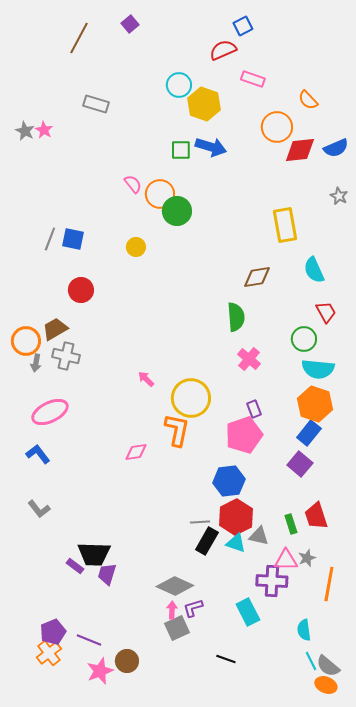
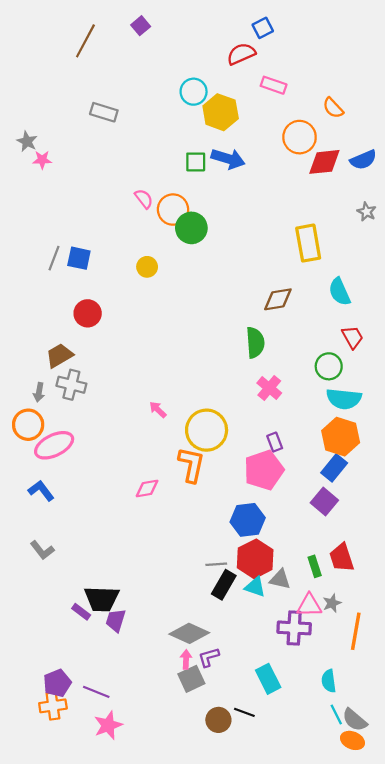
pink star: (44, 130) -> (42, 160), moved, turned -30
orange circle: (26, 341) -> (28, 425), moved
cyan rectangle: (248, 612) -> (268, 679), moved
orange cross: (49, 653) -> (53, 706), turned 30
brown circle: (127, 661) -> (218, 720), moved

